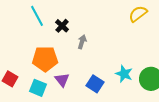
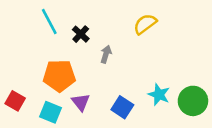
yellow semicircle: (138, 14) -> (145, 24), moved

